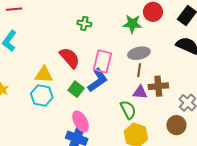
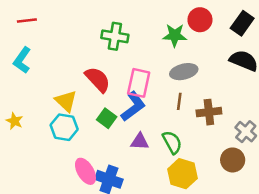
green cross: (84, 23) -> (115, 36), size x1.5
brown line: (139, 70) -> (179, 101), moved
yellow triangle: (44, 75) -> (66, 101), turned 42
purple triangle: (140, 92) -> (140, 141), moved
pink ellipse: (81, 121) -> (85, 171), moved

